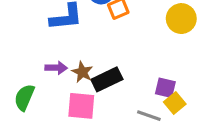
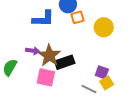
yellow circle: (181, 19) -> (104, 27), moved
brown star: (82, 72) -> (49, 56), size x1.6

